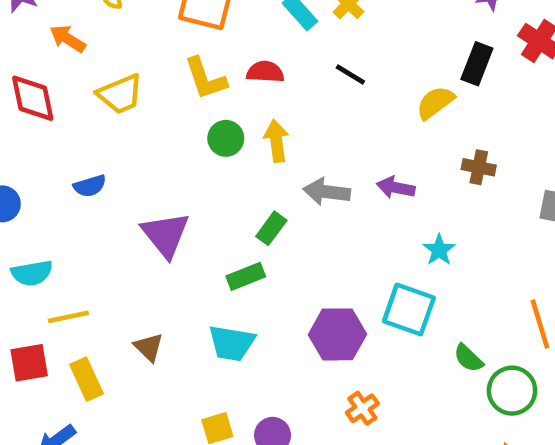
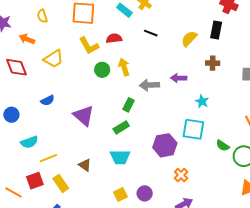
black rectangle: (477, 64) -> (216, 30), moved

